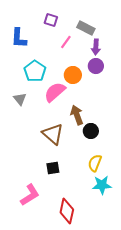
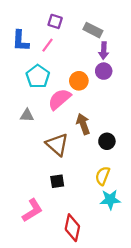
pink line: (66, 42) -> (48, 45), moved
gray triangle: (20, 99) -> (27, 115), moved, turned -48
black circle: (91, 131) -> (107, 141), moved

